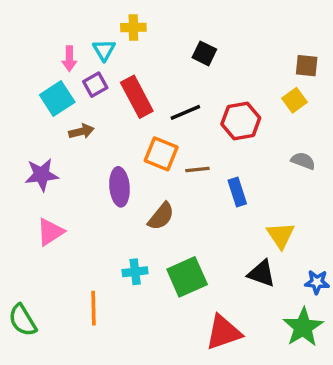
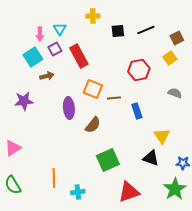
yellow cross: (133, 27) -> (93, 16), moved
black square: (204, 53) -> (118, 31), turned -32
brown square: (307, 66) -> (177, 38), turned -32
black line: (185, 112) -> (146, 30), moved
pink triangle: (50, 232) -> (13, 148), moved
cyan cross: (135, 272) -> (78, 192), moved

